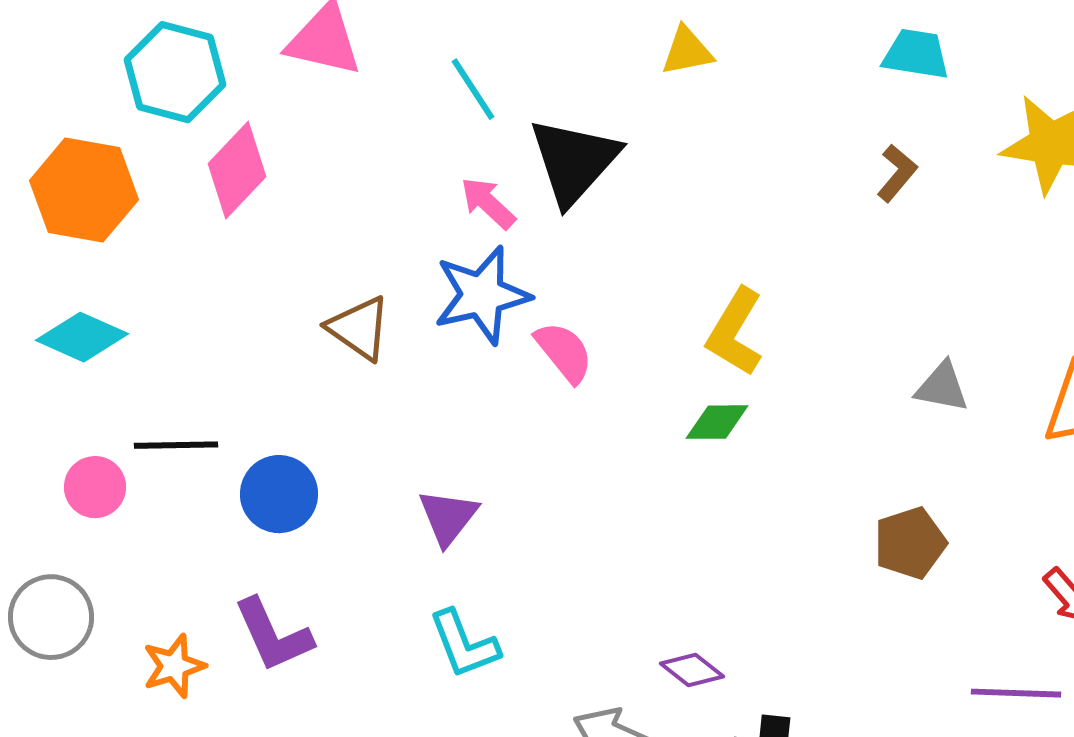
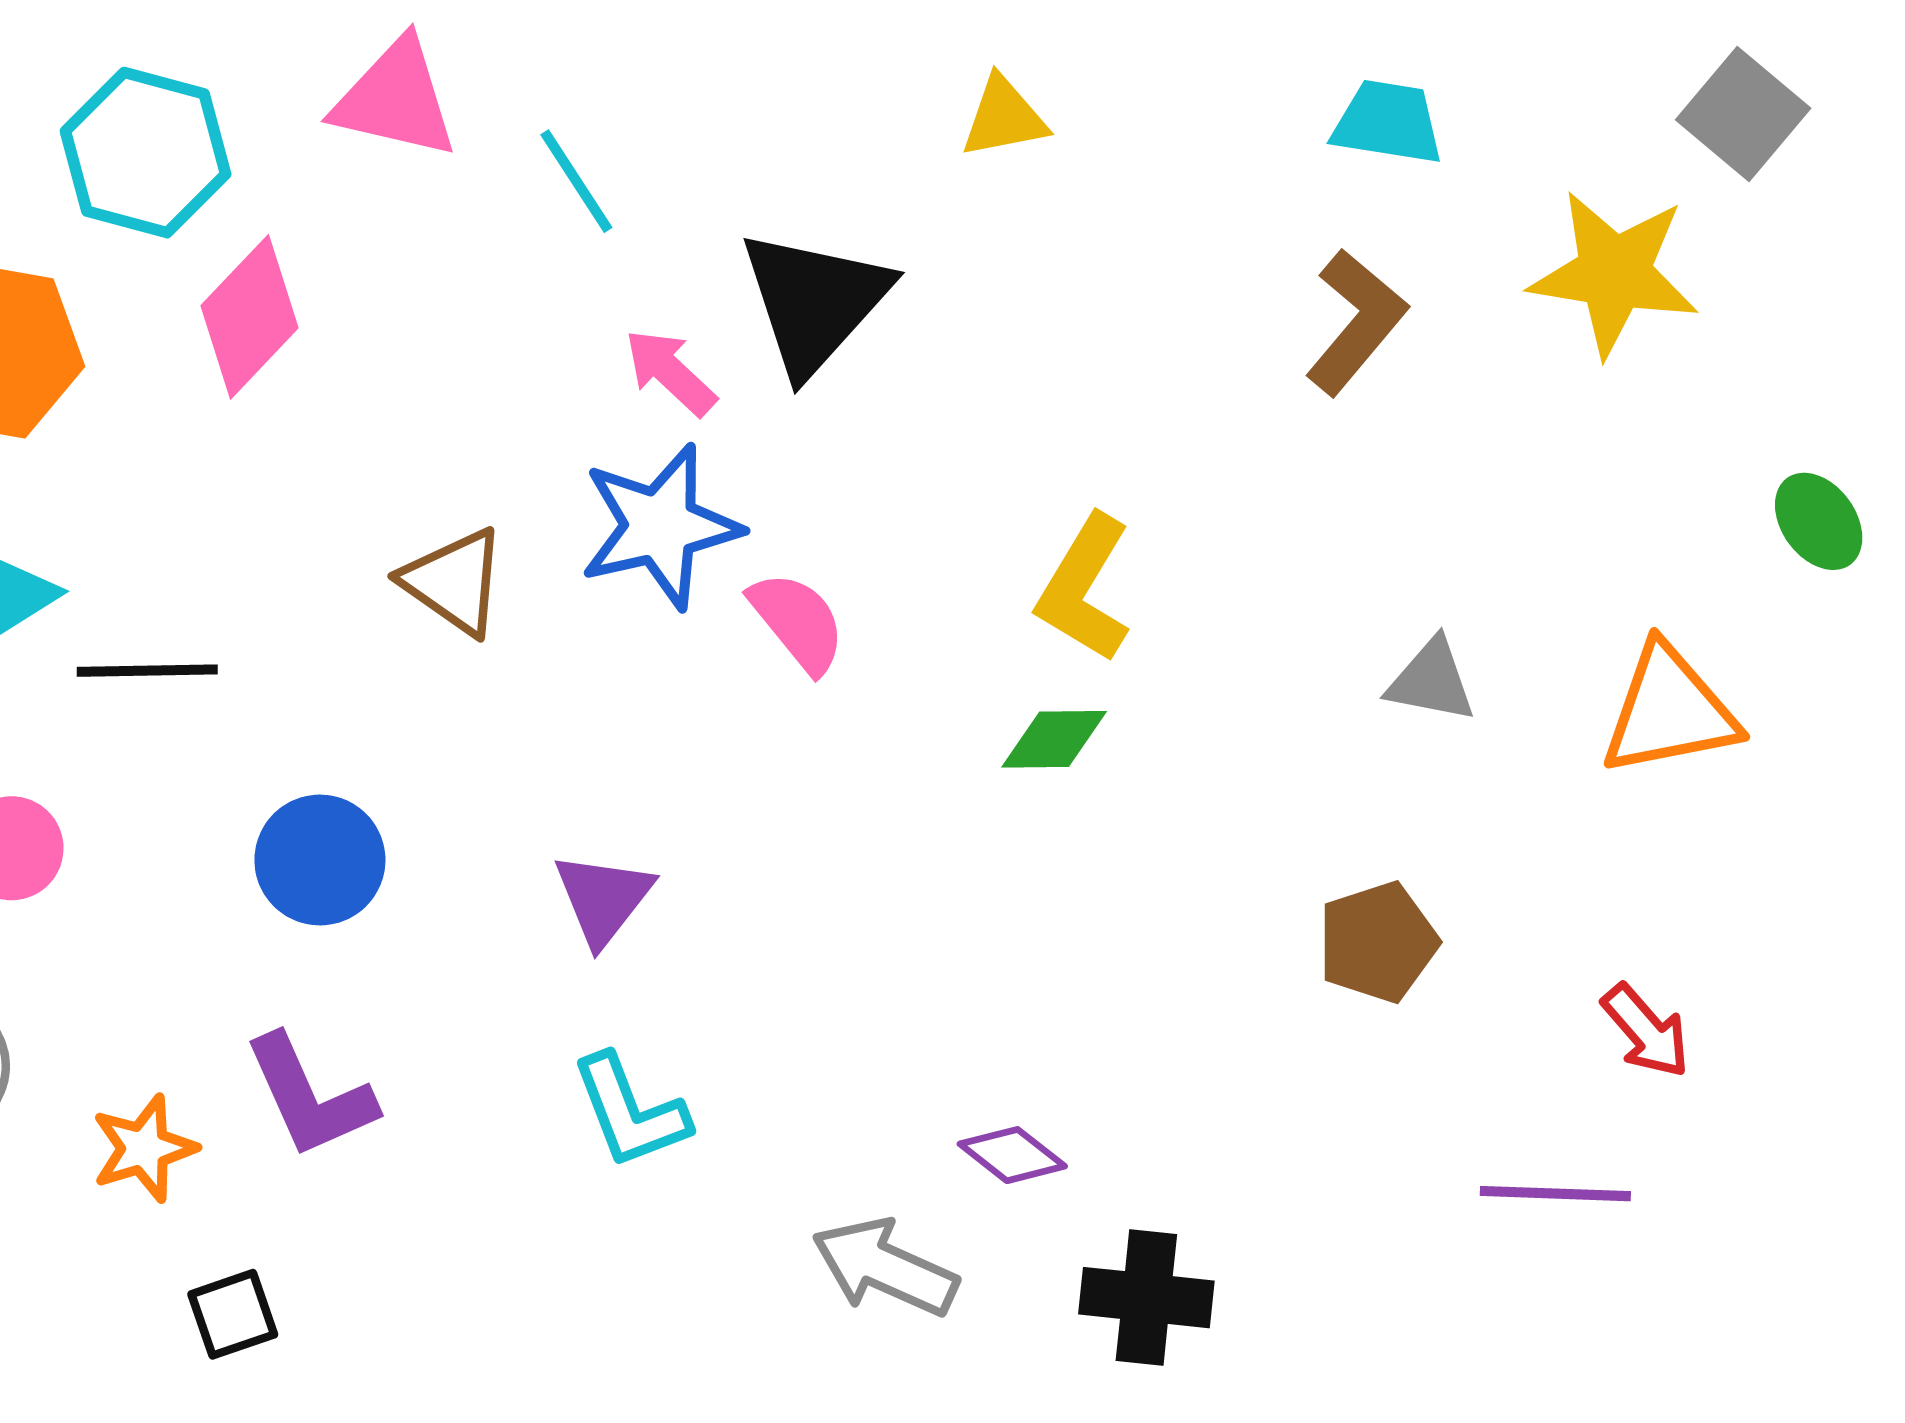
cyan line: (473, 89) -> (576, 181), moved
brown L-shape: (897, 173) -> (1356, 322), size x1.5
black line: (176, 445) -> (147, 671), moved

